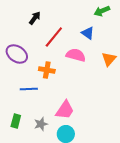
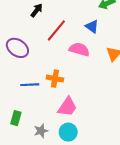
orange cross: (47, 70) -> (55, 79), moved
gray star: (41, 124) -> (41, 131), moved

